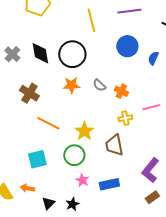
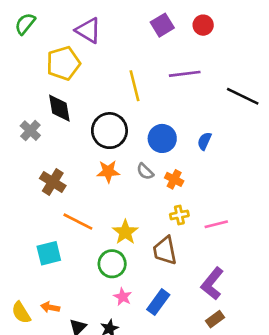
blue circle: (127, 46) -> (162, 138), moved
black diamond: (40, 53) -> (59, 108), moved
blue semicircle: (153, 58) -> (204, 141), moved
pink line: (151, 107) -> (216, 224), moved
cyan square: (37, 159) -> (49, 253), moved
blue rectangle: (109, 184) -> (158, 302), turned -42

